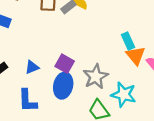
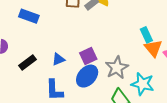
purple square: (65, 64) -> (88, 56), turned 36
blue ellipse: (63, 86) -> (87, 76), turned 30

